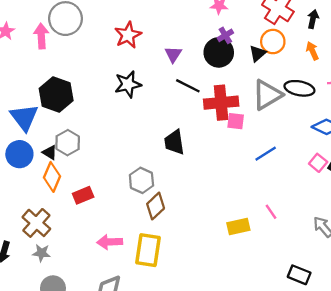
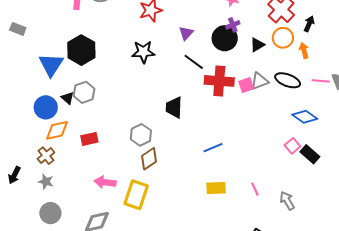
orange circle: (273, 42) -> (283, 38), moved
gray triangle: (267, 95) -> (259, 81), size x0.7
pink square: (236, 121) -> (246, 85), moved, turned -35
blue circle: (19, 154) -> (46, 107), moved
blue line: (266, 154) -> (213, 148), moved
orange diamond: (52, 177) -> (57, 130), moved, turned 45
pink line: (271, 212) -> (255, 189), moved
brown cross: (36, 223) -> (46, 156), size x0.7

